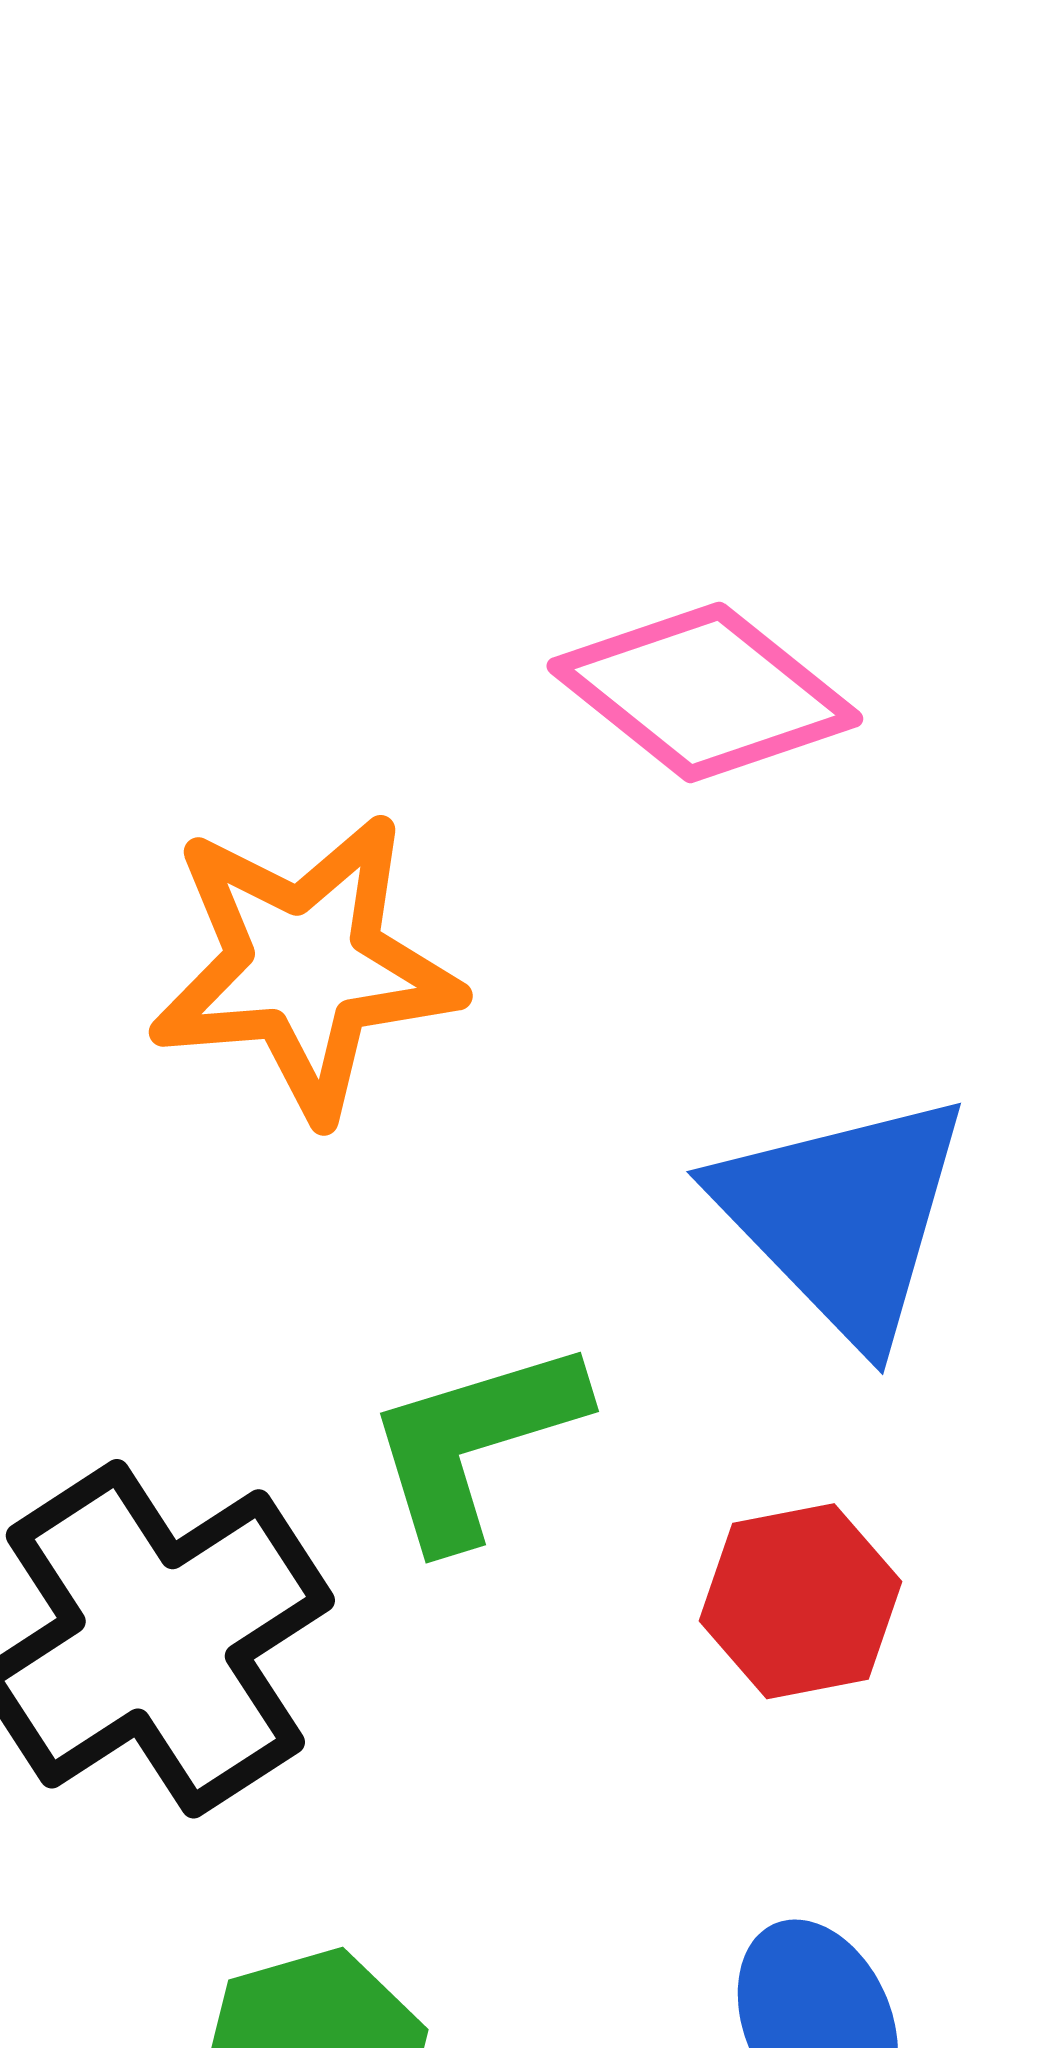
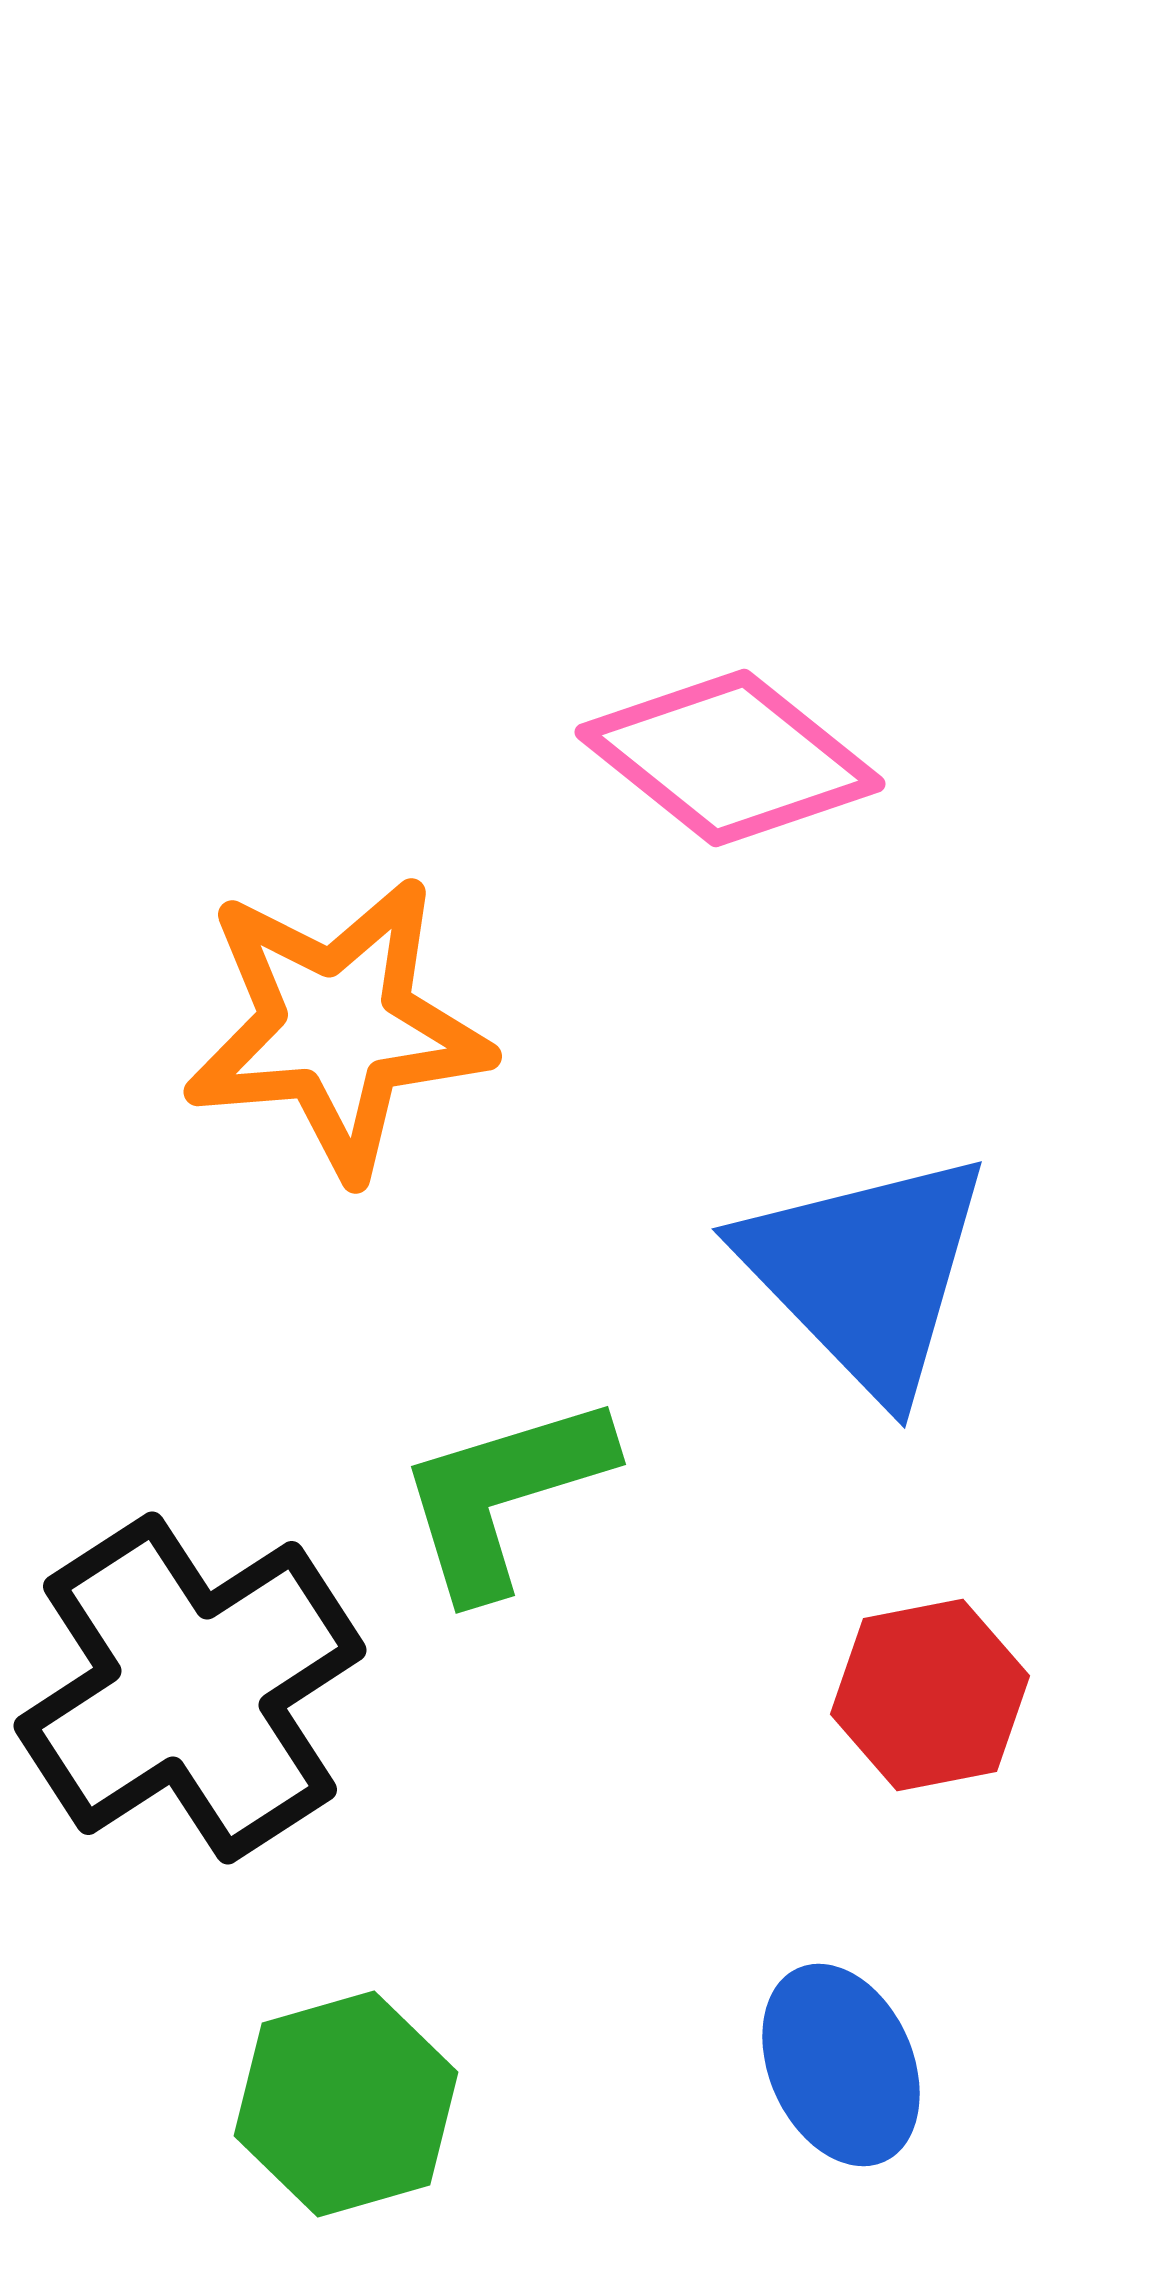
red hexagon: (801, 1601) -> (930, 1695), moved

